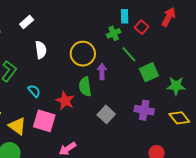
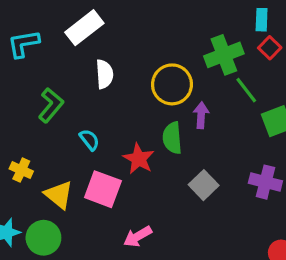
cyan rectangle: (125, 16) -> (262, 20), moved
white rectangle: (27, 22) -> (84, 28), size x1.6
green cross: (114, 33) -> (224, 55), size x1.6

